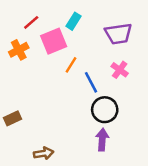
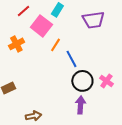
pink square: (54, 41) -> (41, 26), turned -30
orange cross: (19, 50) -> (16, 44), moved
pink cross: (120, 70) -> (106, 81), moved

